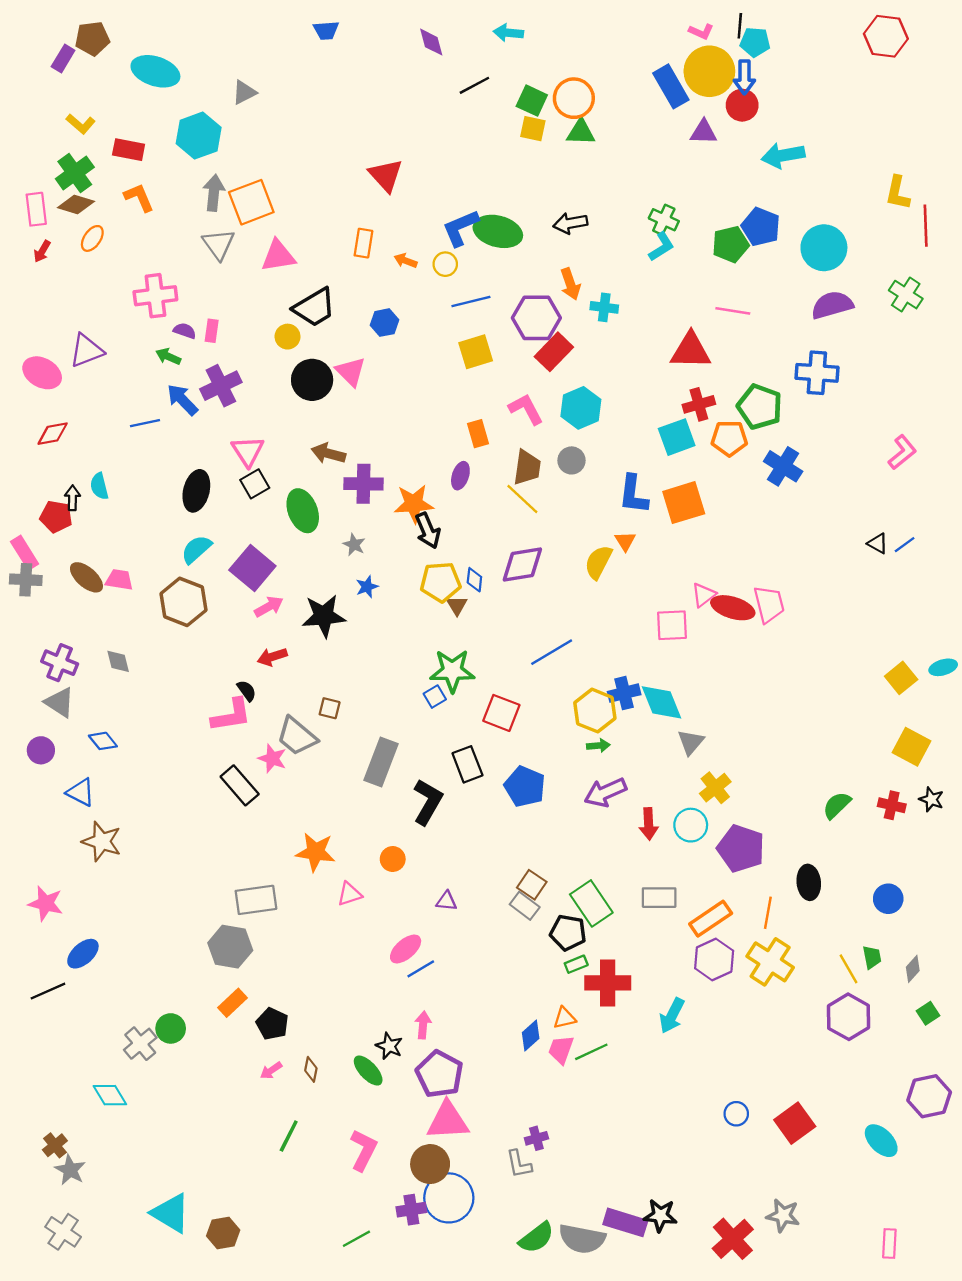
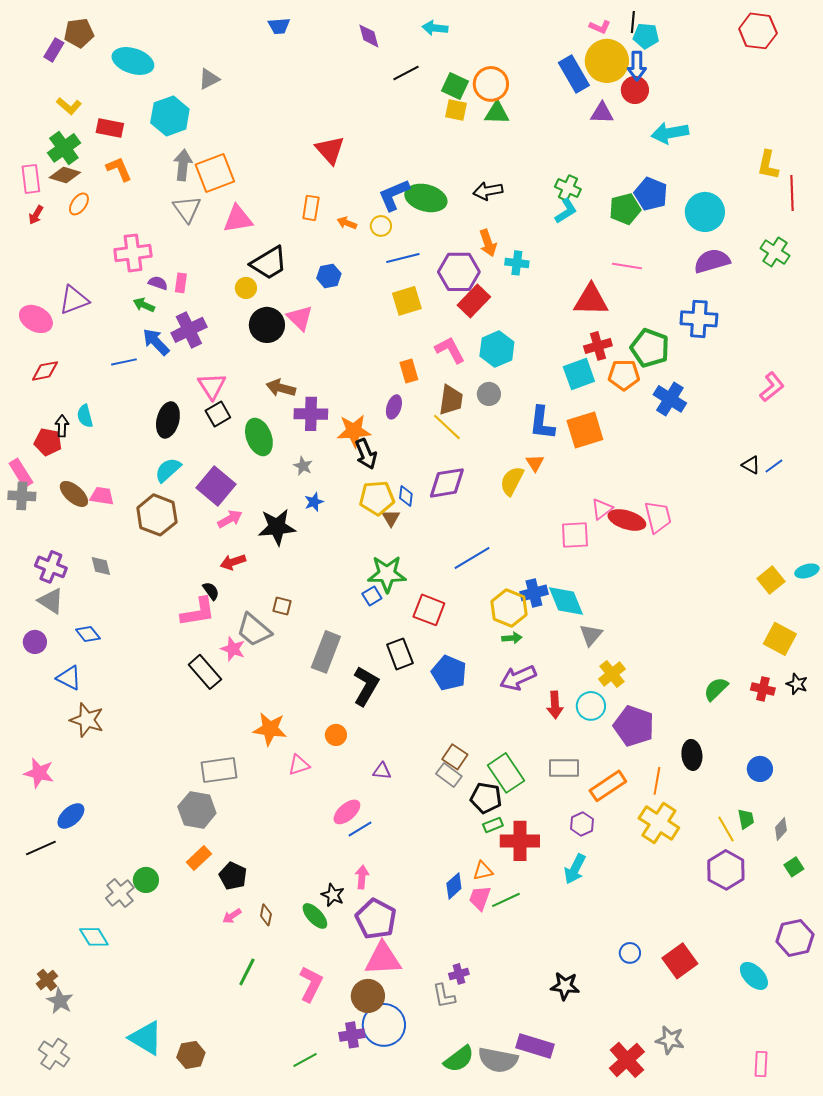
purple hexagon: (714, 960) -> (582, 824), moved, size x0.7
black star: (660, 1215) -> (565, 986), moved

